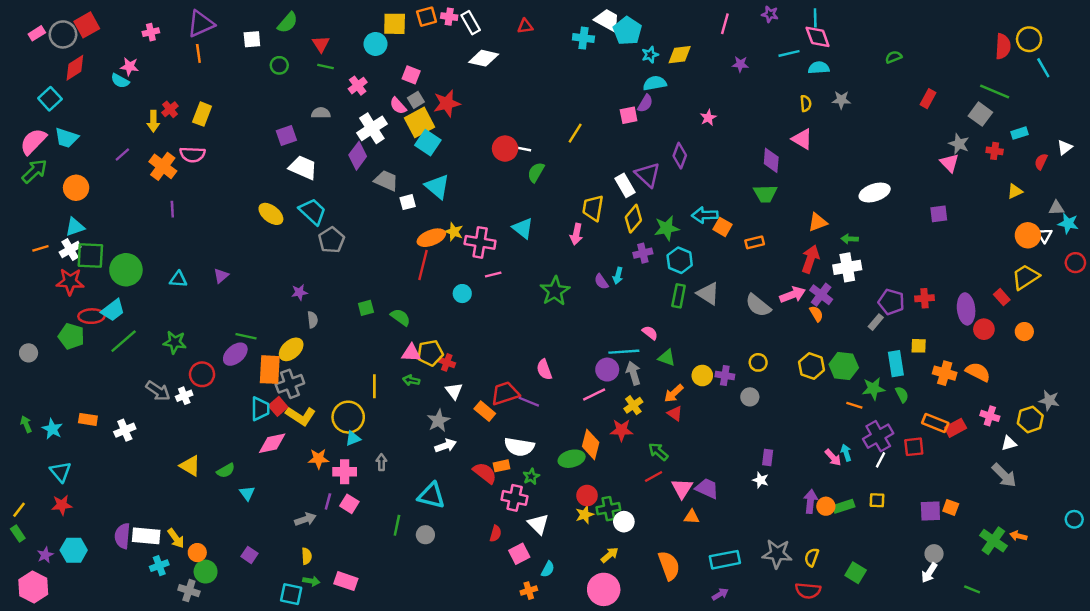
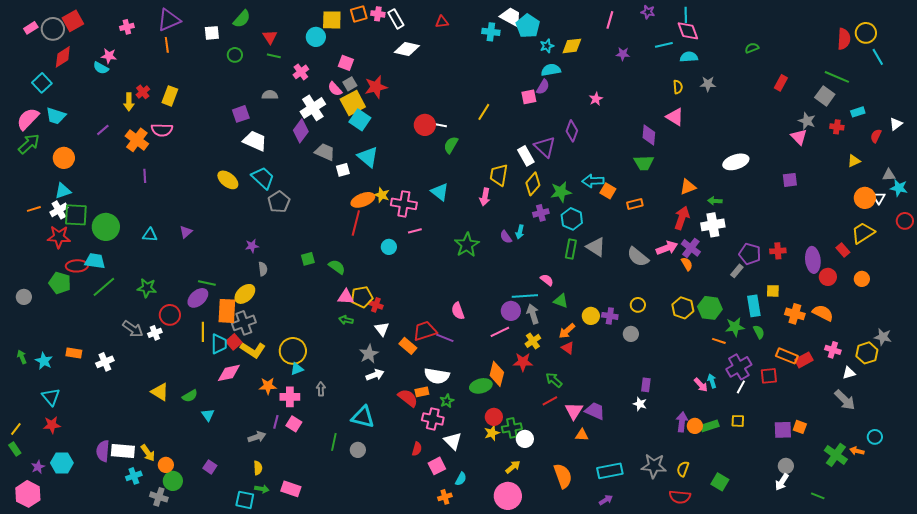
cyan trapezoid: (113, 310) -> (95, 261), turned -135
yellow line: (374, 386) -> (203, 332), moved
cyan circle: (1074, 519) -> (875, 437), moved

